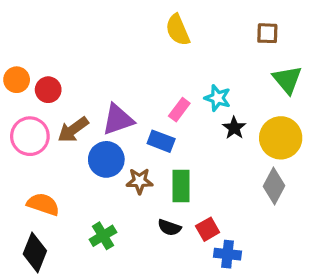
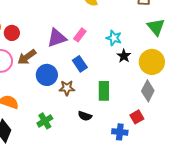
pink rectangle: (179, 110) -> (80, 35), moved
purple triangle: (118, 120) -> (57, 38), moved
blue rectangle: (161, 141) -> (80, 64), turned 35
green rectangle: (181, 186) -> (104, 91), moved
red square: (208, 229) -> (137, 117), moved

